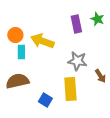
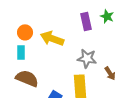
cyan rectangle: (21, 52) -> (21, 52), moved
brown semicircle: (17, 81) -> (27, 78), turned 35

